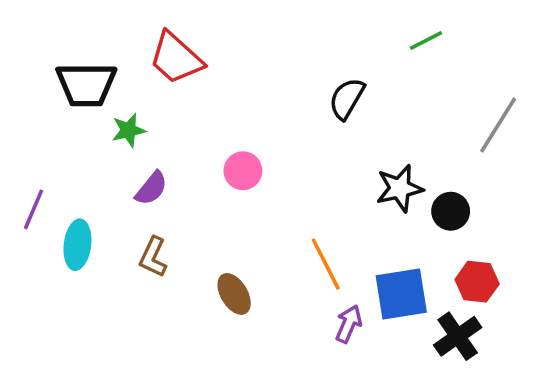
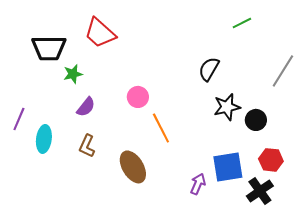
black semicircle: (347, 99) -> (209, 69), moved
orange line: (326, 264) -> (161, 128), moved
brown ellipse: (234, 294) -> (133, 167), size x1.4

